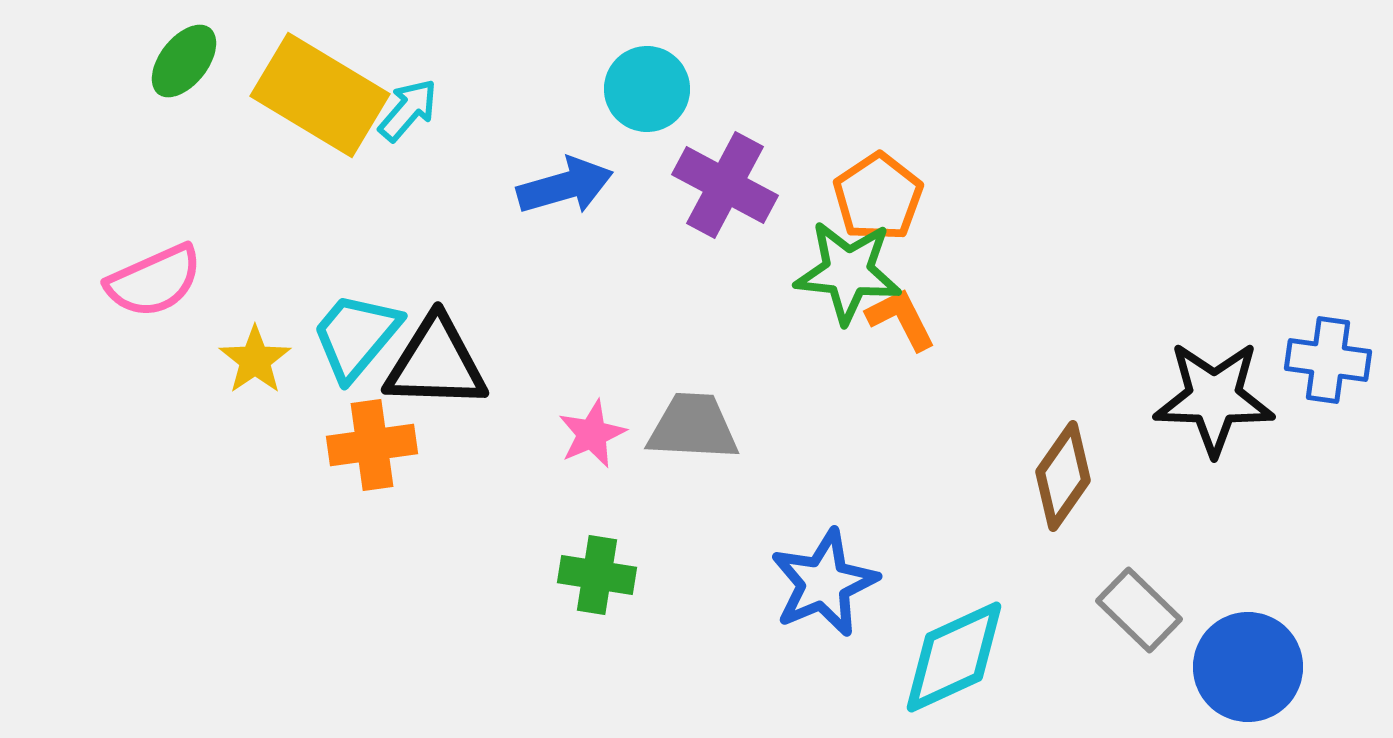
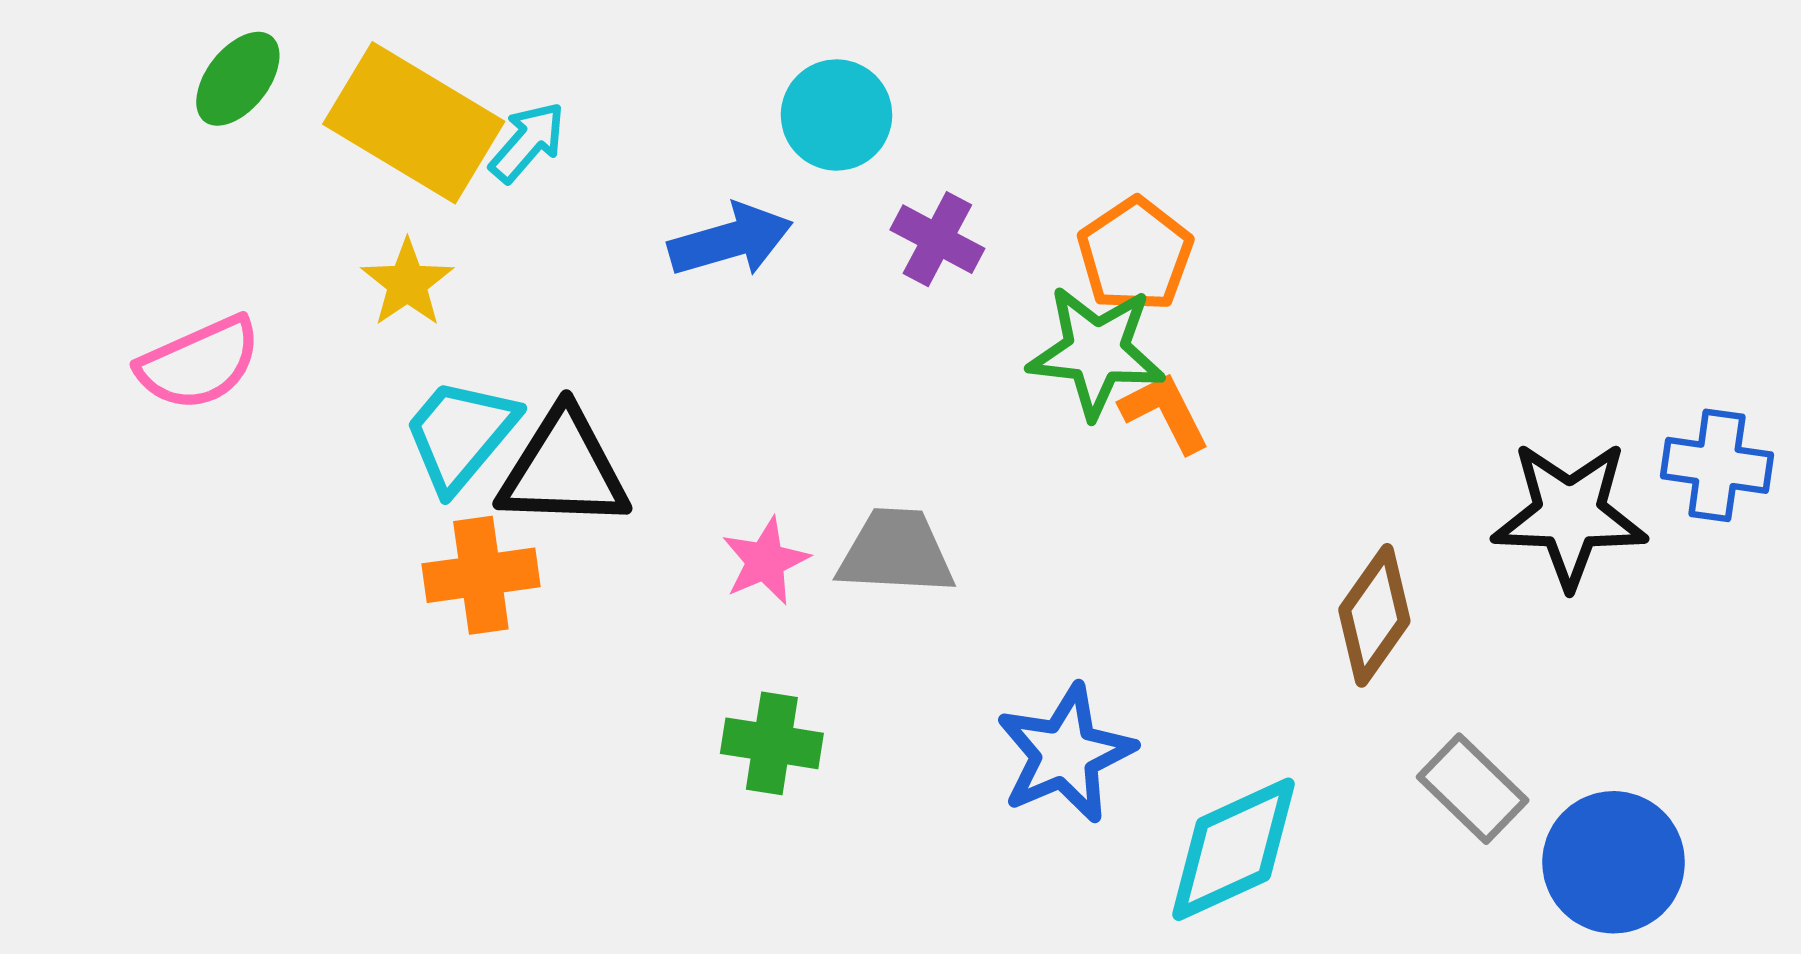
purple cross: (725, 185) -> (937, 239), size x0.7
yellow star: (255, 360) -> (407, 283), moved

